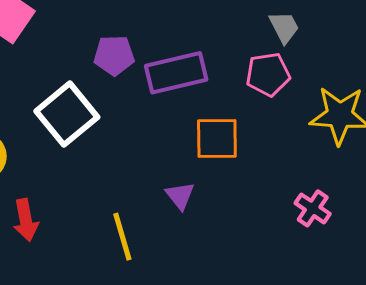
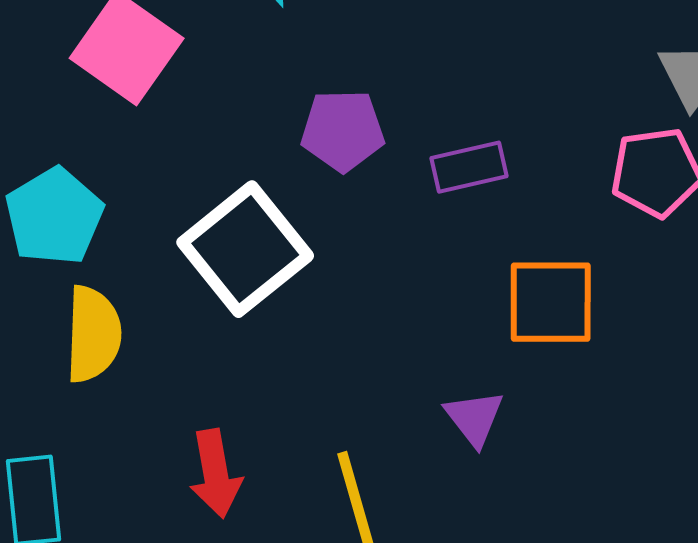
purple rectangle: (176, 73) -> (469, 167), size x0.6
red arrow: (26, 220) -> (215, 474), moved

